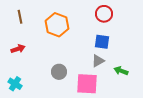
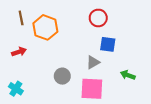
red circle: (104, 14) -> (98, 18), moved
orange hexagon: (57, 25) -> (45, 27), moved
gray triangle: (98, 61) -> (93, 62), moved

